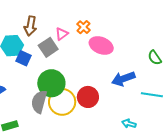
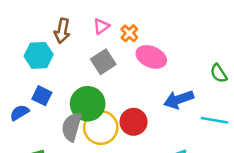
pink triangle: (62, 34) -> (101, 26), moved
gray square: (48, 47) -> (103, 62), moved
blue square: (24, 58) -> (42, 96), moved

